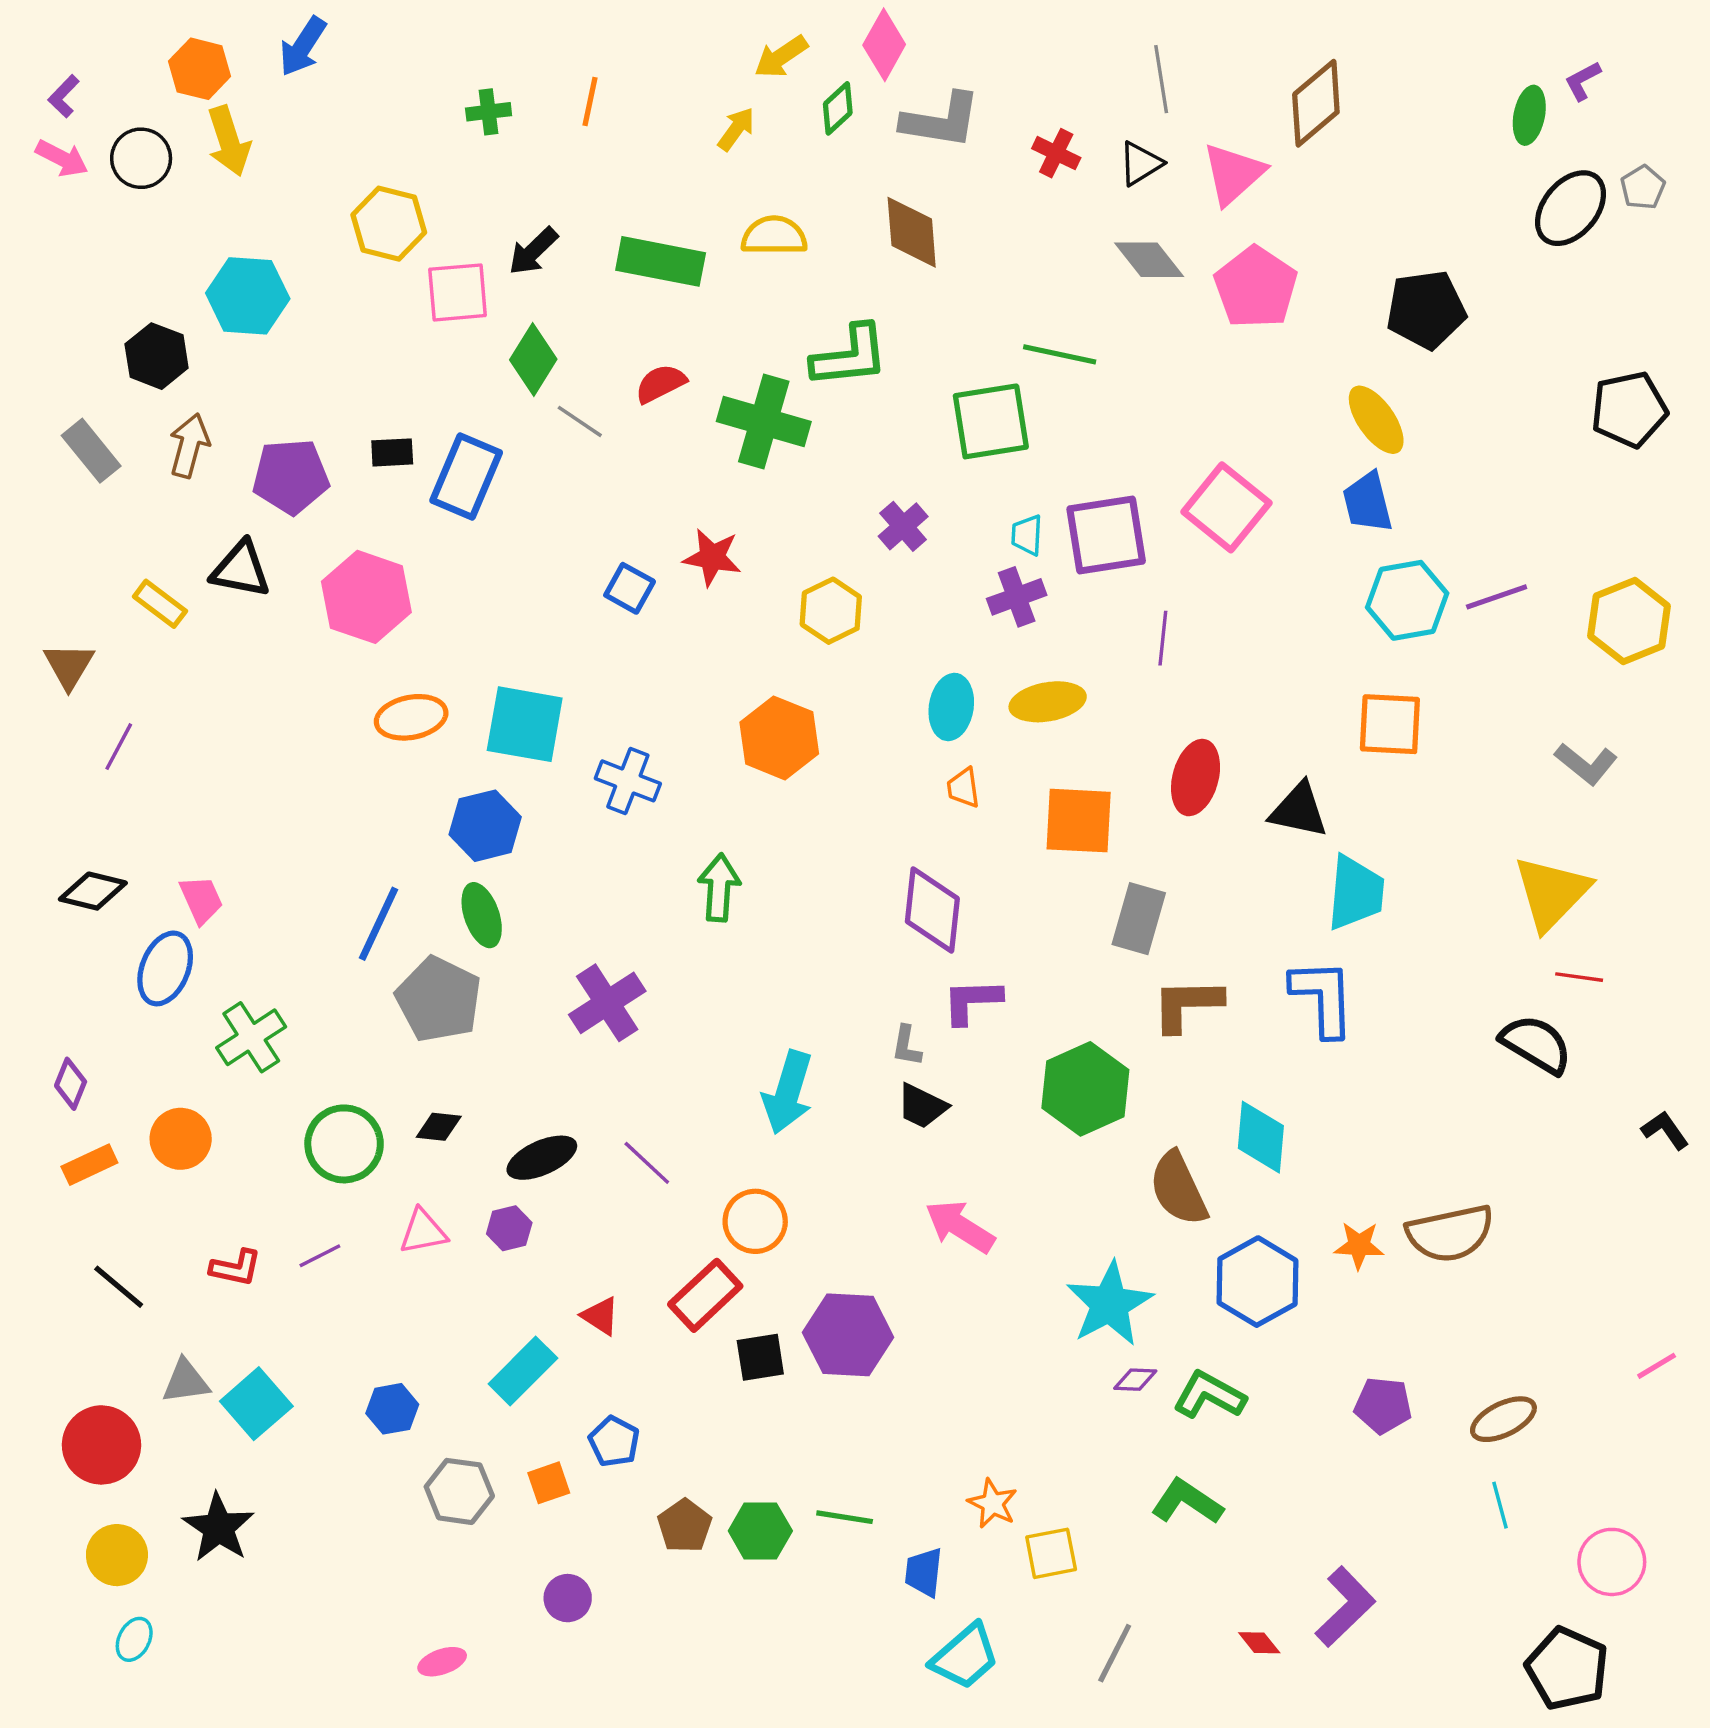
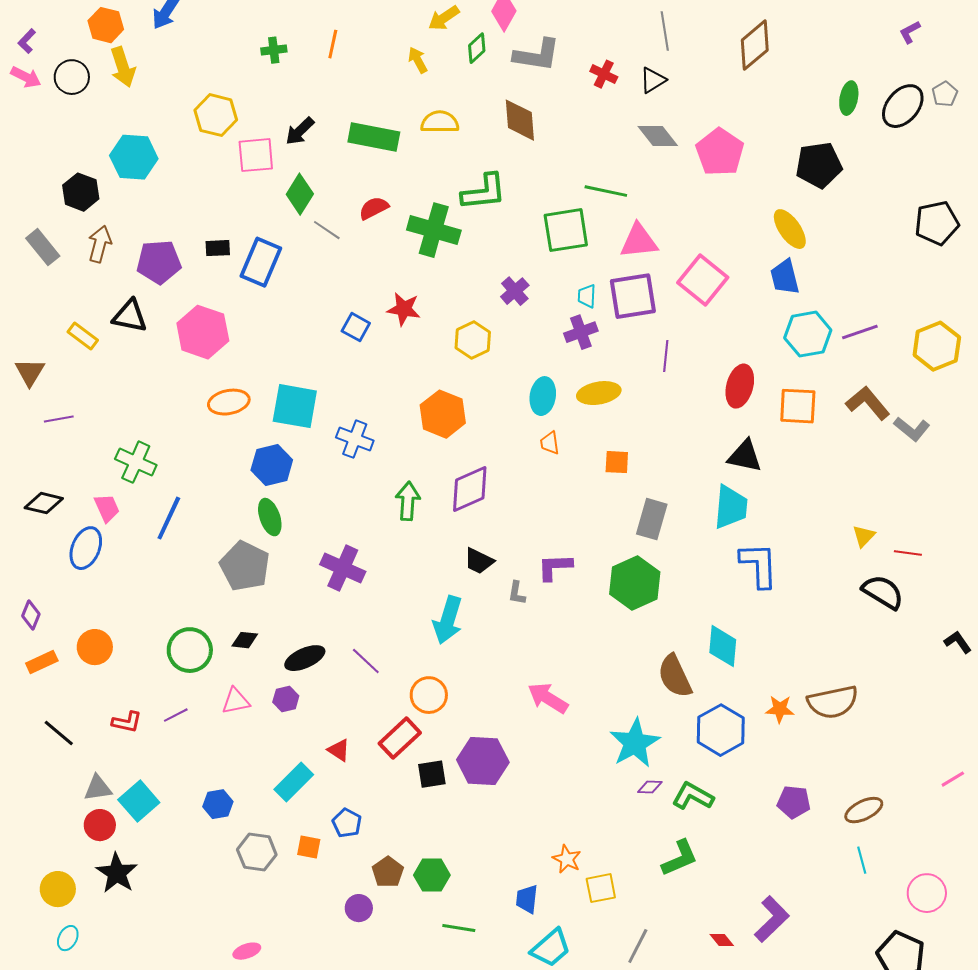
green ellipse: (1529, 115) -> (849, 98), moved
yellow arrow: (736, 129) -> (418, 60), turned -64
pink triangle: (1233, 174) -> (639, 241), moved, turned 36
purple line: (119, 747) -> (59, 419), turned 52
red ellipse: (1196, 778) -> (740, 386), moved
orange square: (1079, 821) -> (617, 462), size x0.6
cyan trapezoid: (1356, 893) -> (731, 507), moved
yellow triangle: (1552, 893) -> (864, 536), moved, size x0.5
purple diamond: (932, 910) -> (470, 489), moved, turned 60
blue line: (378, 924) -> (169, 518), moved
purple cross: (607, 1003) -> (343, 568), turned -33
brown L-shape: (1187, 1005) -> (868, 403), moved, turned 51
green cross: (251, 1037) -> (136, 462), moved, turned -33
green hexagon: (1085, 1089) -> (635, 583), moved
black trapezoid: (922, 1106) -> (479, 561), moved
red circle: (101, 1445) -> (100, 825), moved, size x0.7
orange square: (549, 1483) -> (309, 847), turned 30
green L-shape: (1187, 1502) -> (680, 858), turned 123
green line: (845, 1517) -> (459, 928), moved
purple circle: (568, 1598) -> (359, 908), moved

